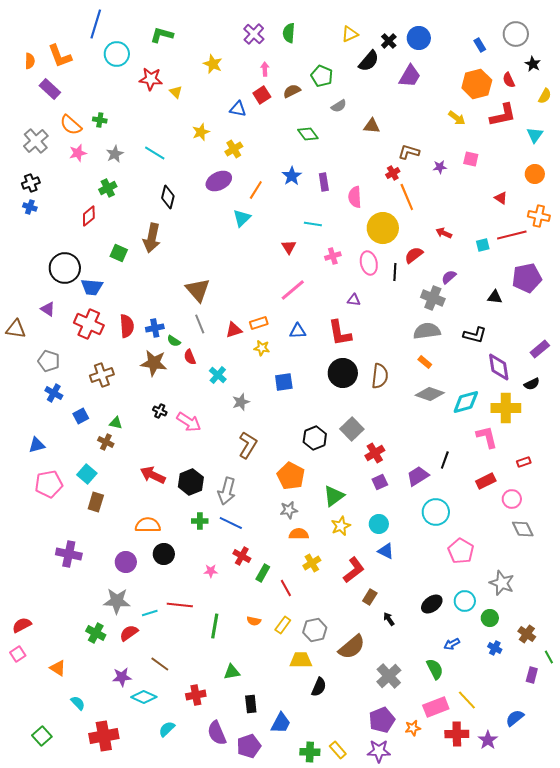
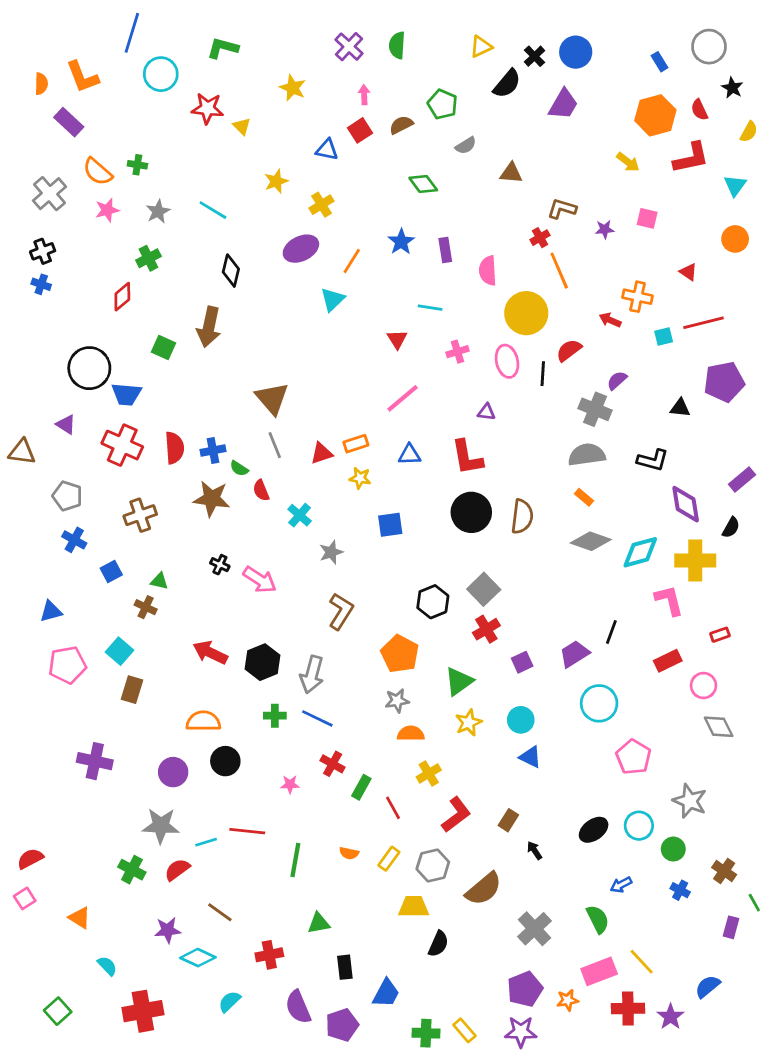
orange cross: (539, 216) -> (638, 297), moved
black semicircle: (532, 384) -> (731, 528), turned -35
red cross: (375, 453) -> (486, 629), moved
red L-shape: (354, 570) -> (456, 815), moved

